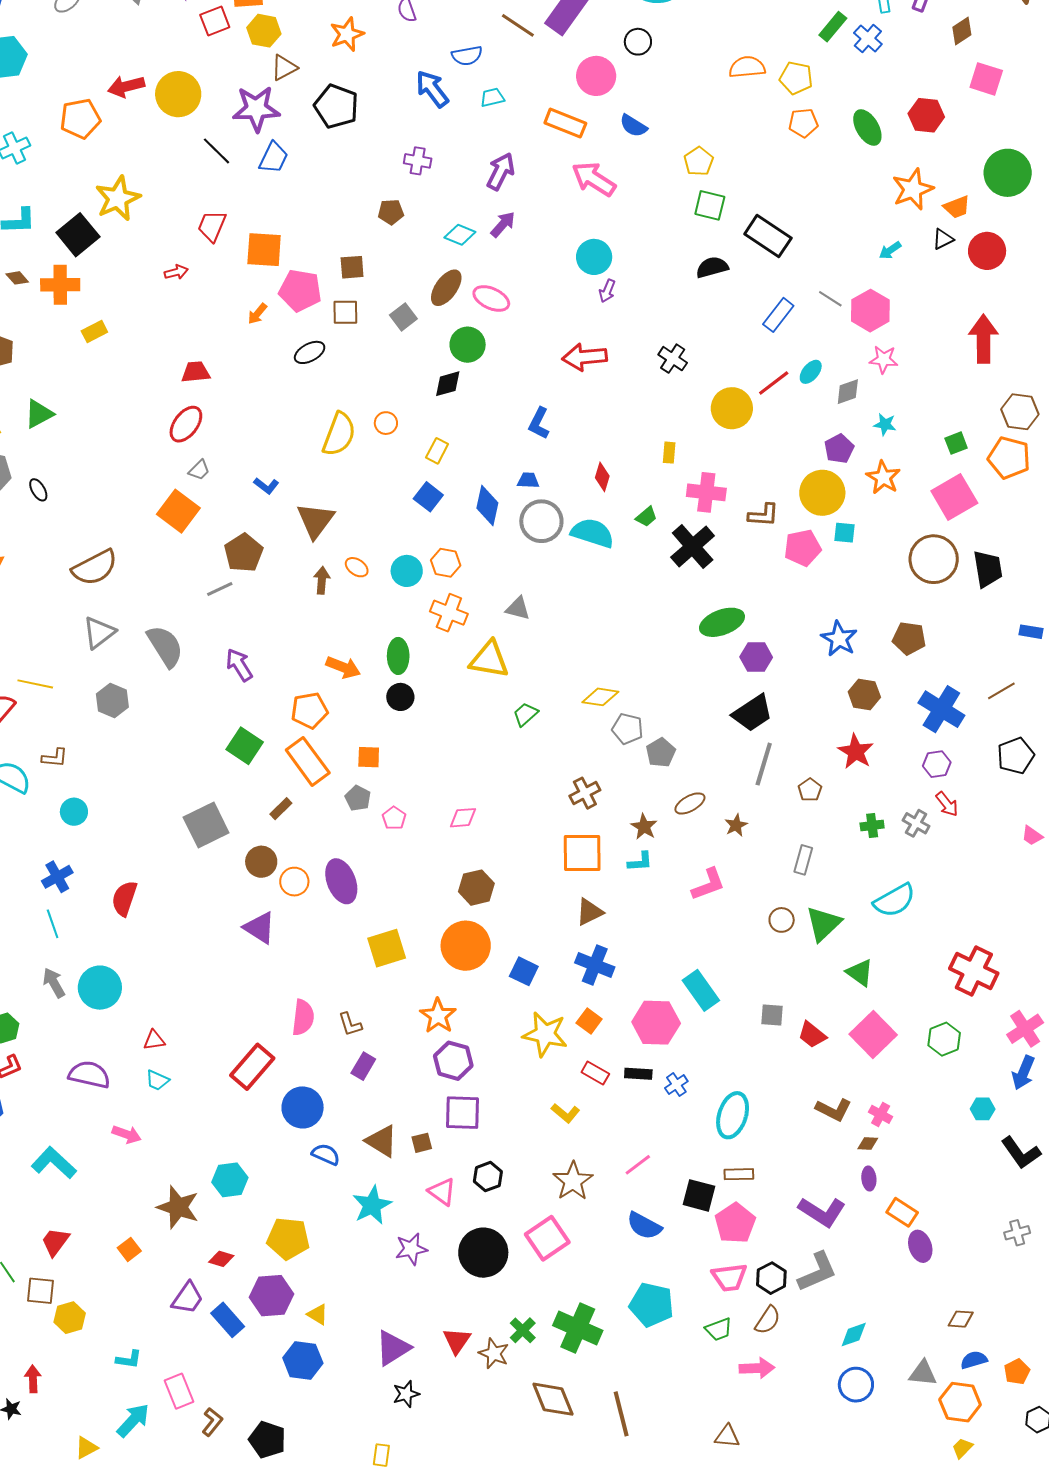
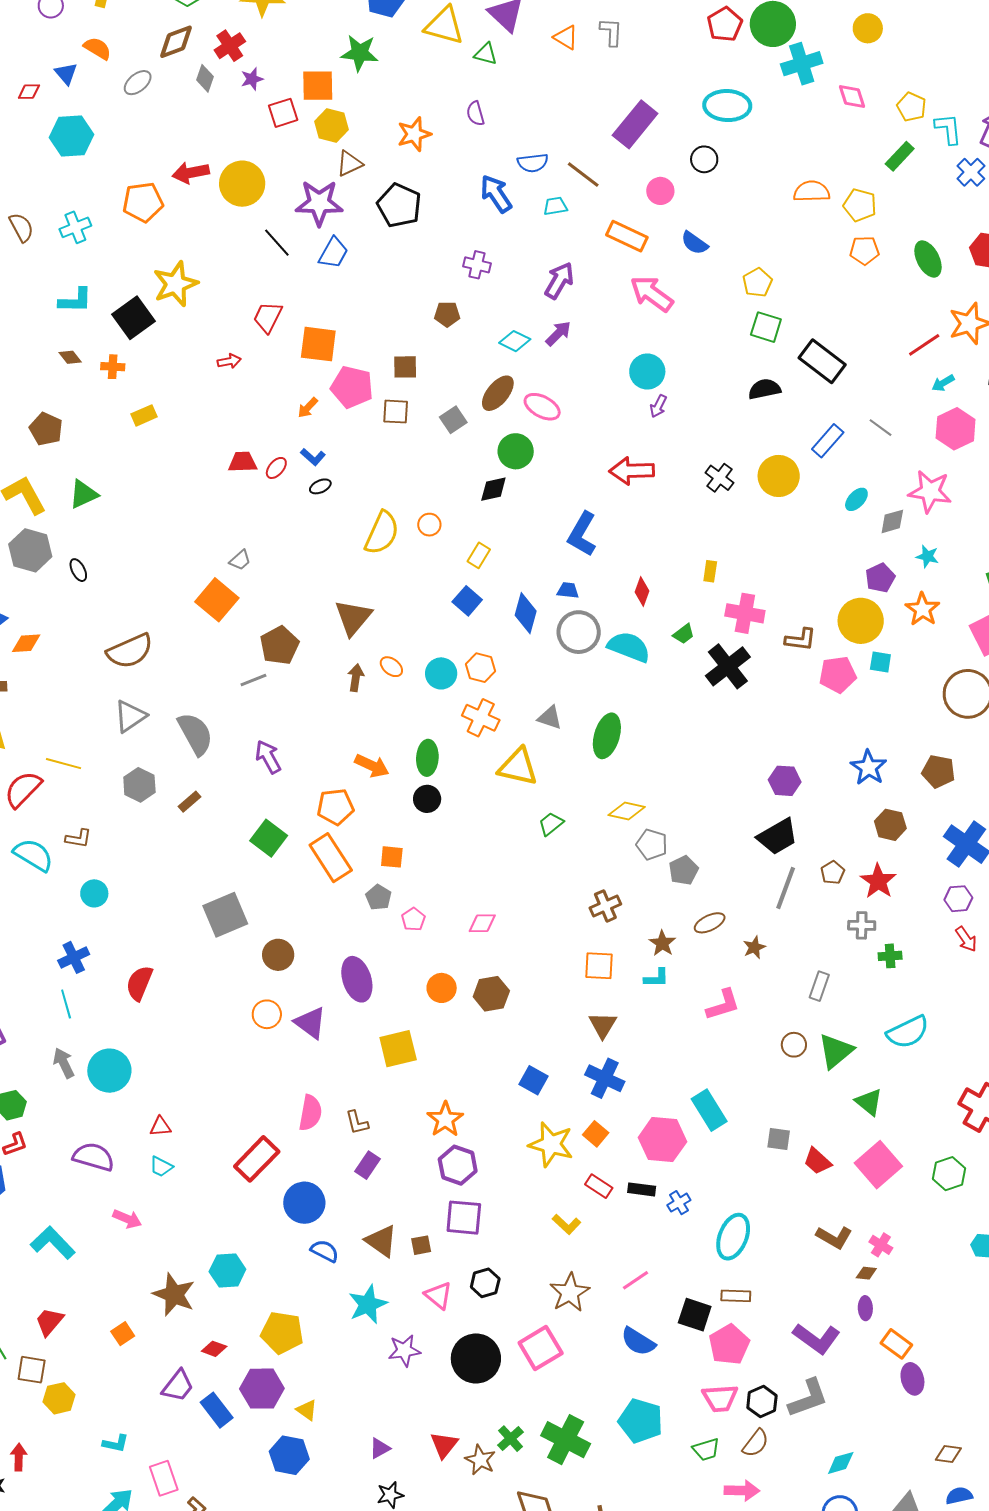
brown line: (518, 25) -> (583, 175), moved
blue cross: (868, 39) -> (971, 172), moved
pink circle: (596, 76) -> (660, 191), size x0.7
orange cross: (60, 285) -> (113, 367), size x0.6
pink hexagon: (870, 311) -> (956, 429), moved
black ellipse: (310, 352) -> (320, 486), moved, size x0.7
pink star: (884, 359) -> (930, 491), size x1.5
red line: (774, 383) -> (924, 345), moved
yellow circle: (732, 408) -> (779, 476), moved
blue L-shape: (539, 423) -> (582, 534), size x1.4
red ellipse: (186, 424) -> (276, 468), moved, size x0.6
blue L-shape: (266, 486) -> (313, 457), moved
green ellipse: (722, 622) -> (607, 736), moved, turned -57
brown pentagon: (810, 790) -> (833, 873), moved
brown rectangle: (281, 809) -> (190, 802), moved
gray cross: (916, 823) -> (862, 925), moved, turned -32
orange square: (582, 853) -> (599, 966), size x0.7
orange circle: (294, 882) -> (267, 1014), moved
brown triangle: (589, 912) -> (603, 1025), turned -36
purple triangle: (260, 928) -> (310, 1023), moved
orange circle: (466, 946) -> (442, 988), moved, size x0.6
purple triangle: (393, 1348) -> (380, 1448), size x0.6

